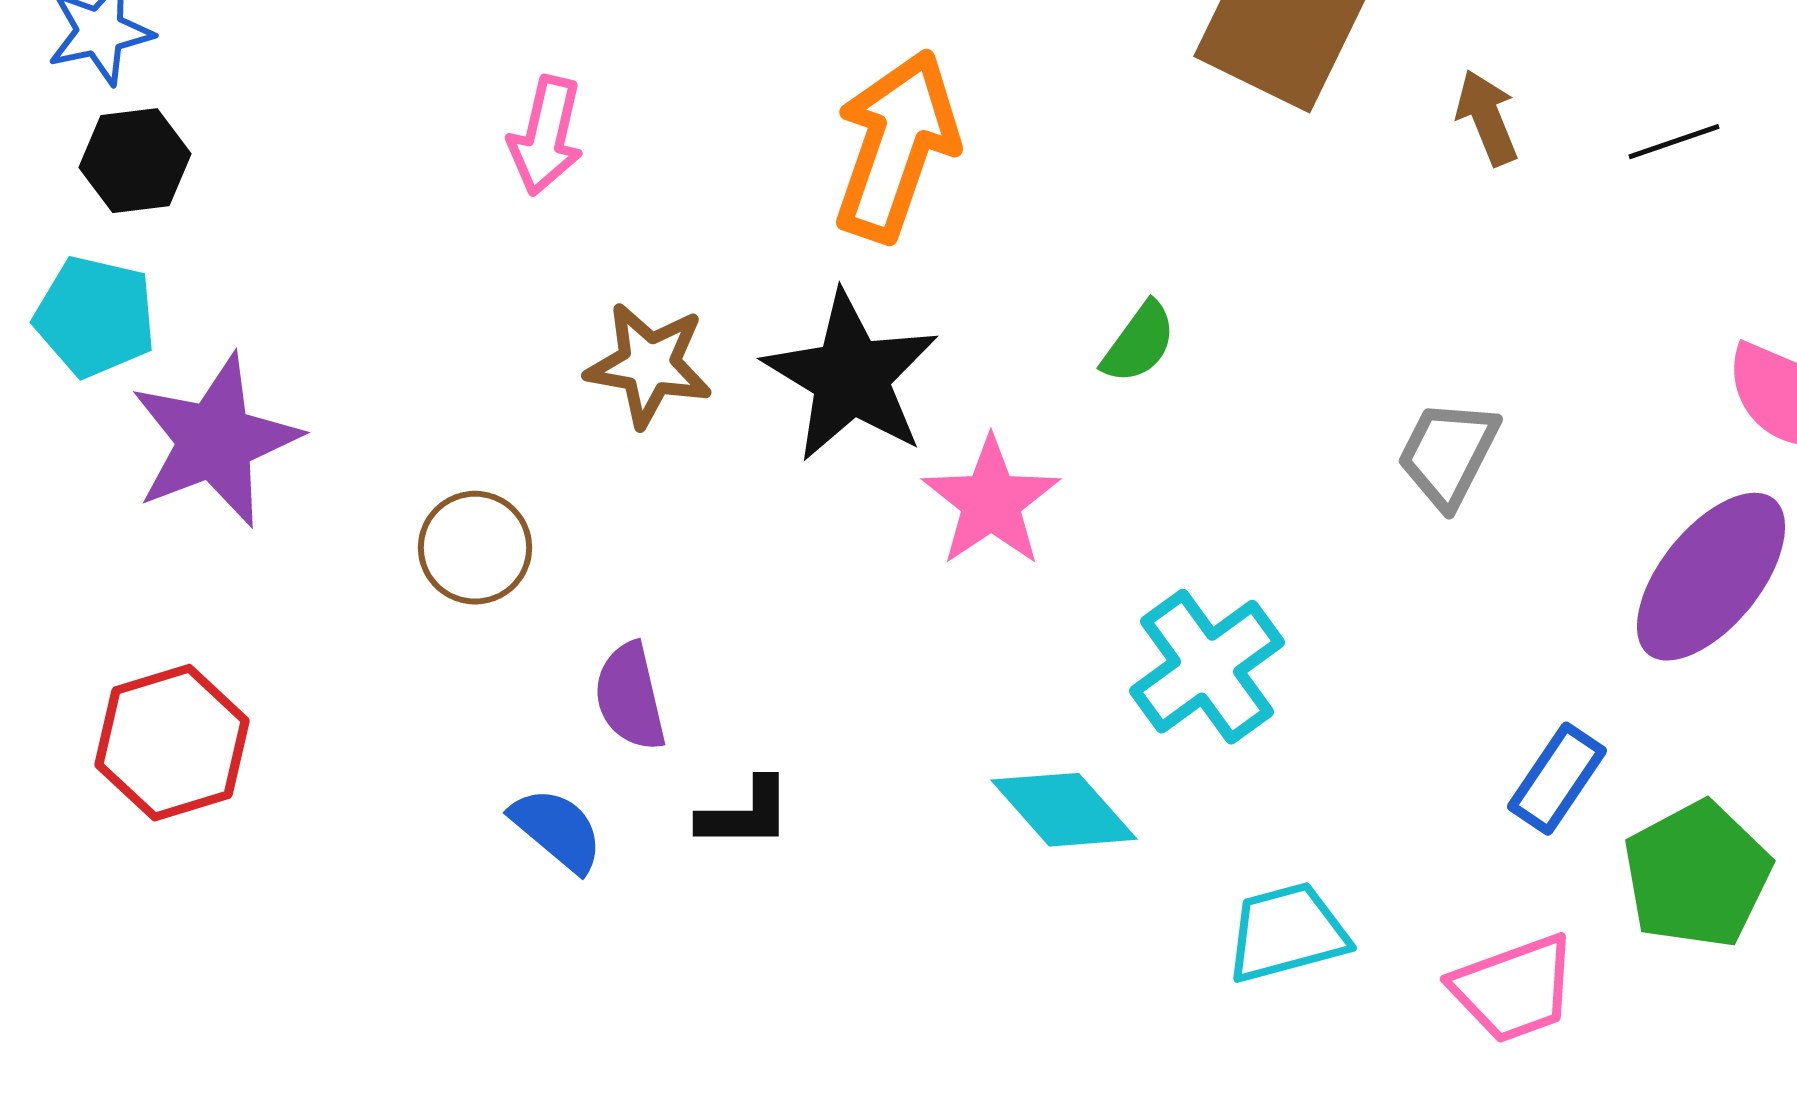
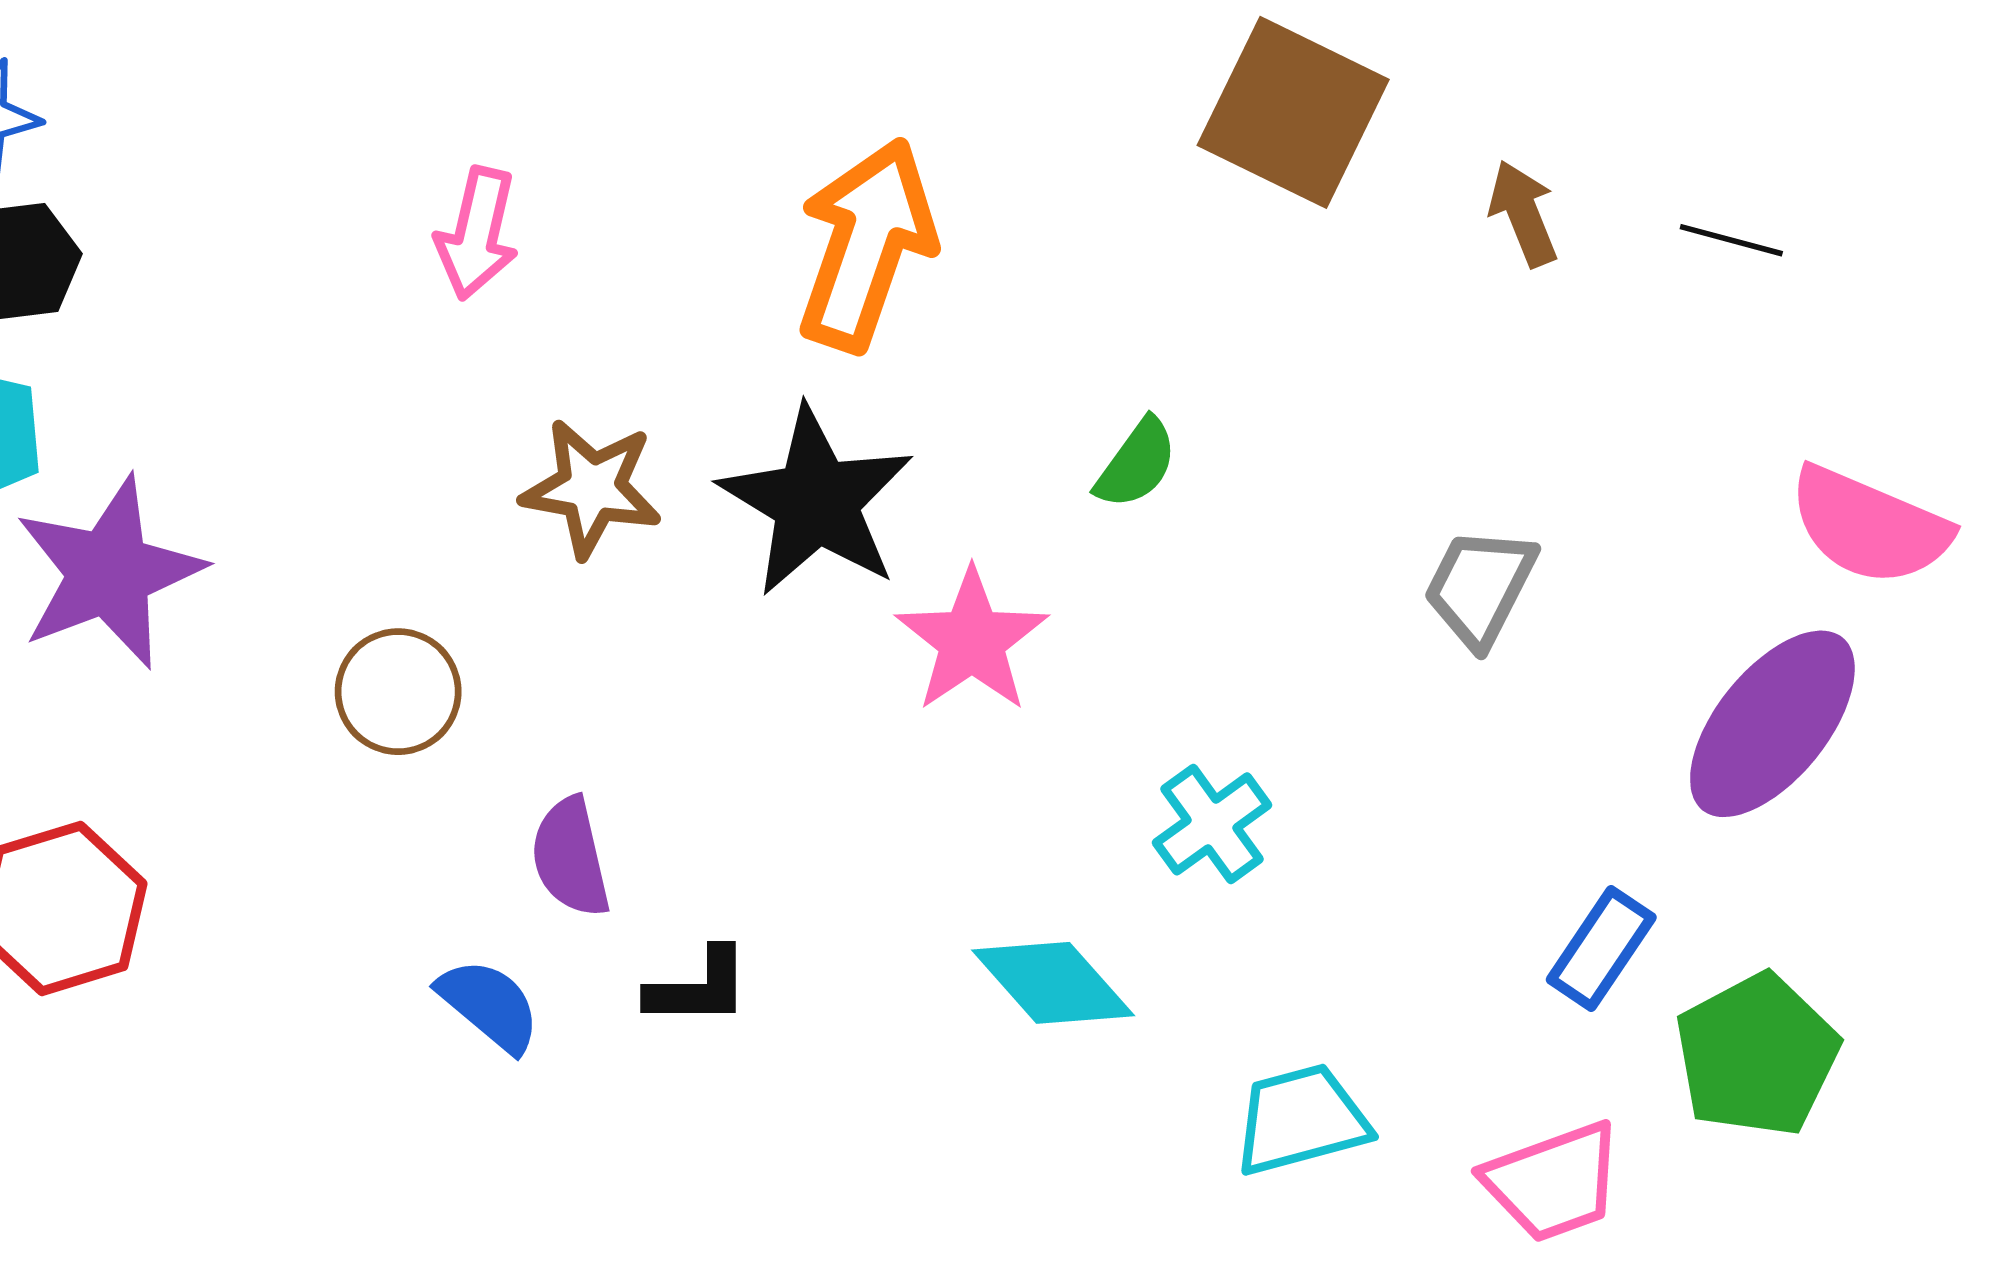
black line: (1674, 142) -> (1731, 240), turned 34
cyan cross: (1207, 667) -> (1212, 824), size x0.7

